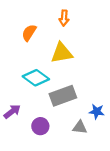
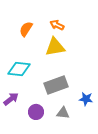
orange arrow: (64, 18) -> (57, 25), moved, turned 112
cyan diamond: (36, 78) -> (19, 69), moved, turned -30
gray triangle: (80, 127) -> (63, 113), moved

